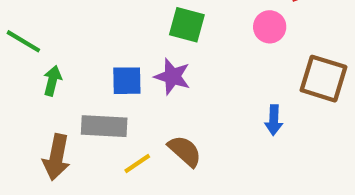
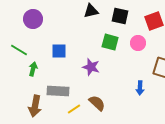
green square: (187, 25) -> (110, 42), moved
blue square: (127, 81) -> (59, 51), moved

